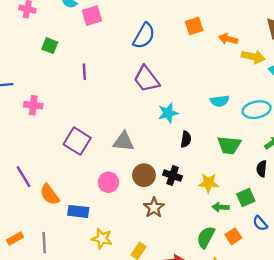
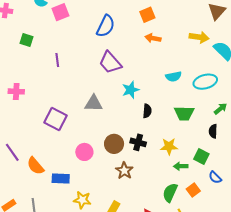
orange arrow: (228, 39) -> (153, 38), moved
gray triangle: (124, 141) -> (94, 103), moved
green square: (246, 197) -> (201, 157), turned -35

